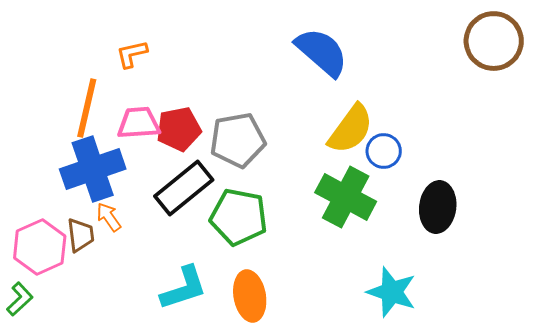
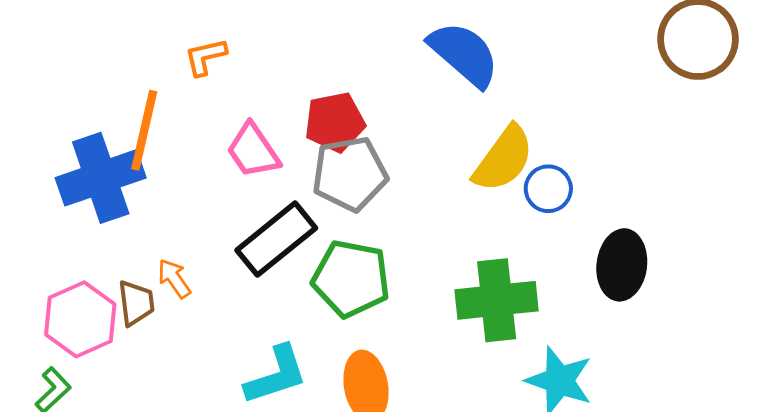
pink trapezoid: (139, 123) -> (253, 151), moved, turned -120
red pentagon: (179, 129) -> (335, 122), moved
blue cross: (93, 169) -> (101, 178), moved
green cross: (346, 197) -> (497, 300), moved, turned -34

